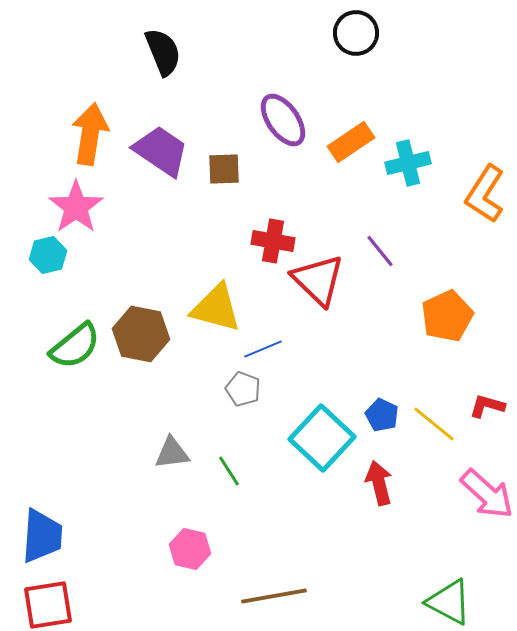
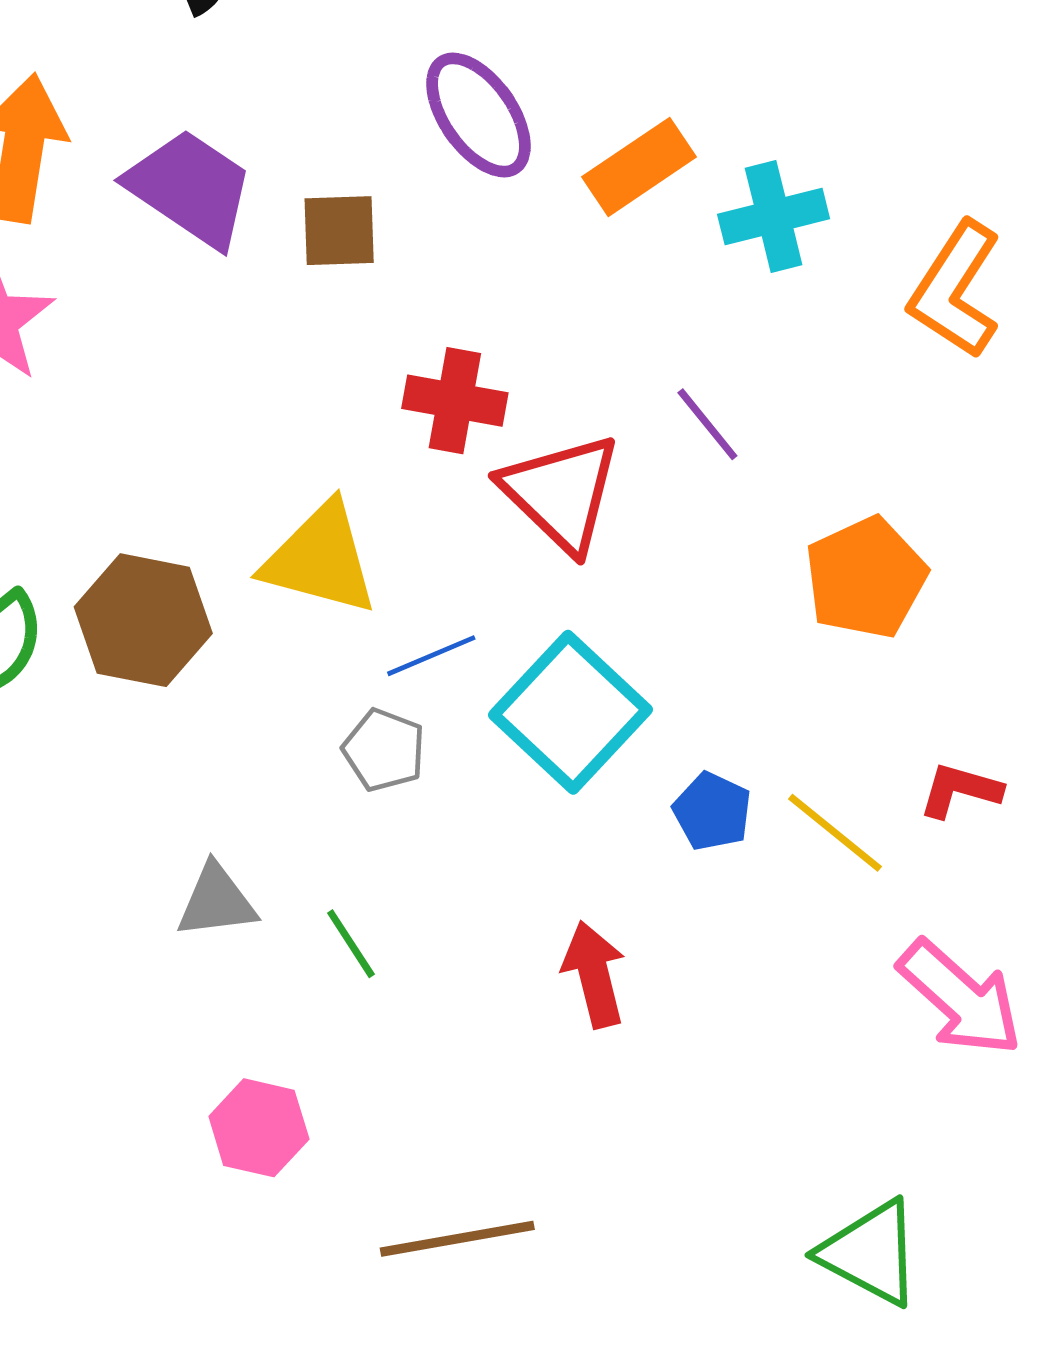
cyan square: (322, 438) -> (571, 712), moved
red arrow: (379, 483) -> (594, 974), moved

